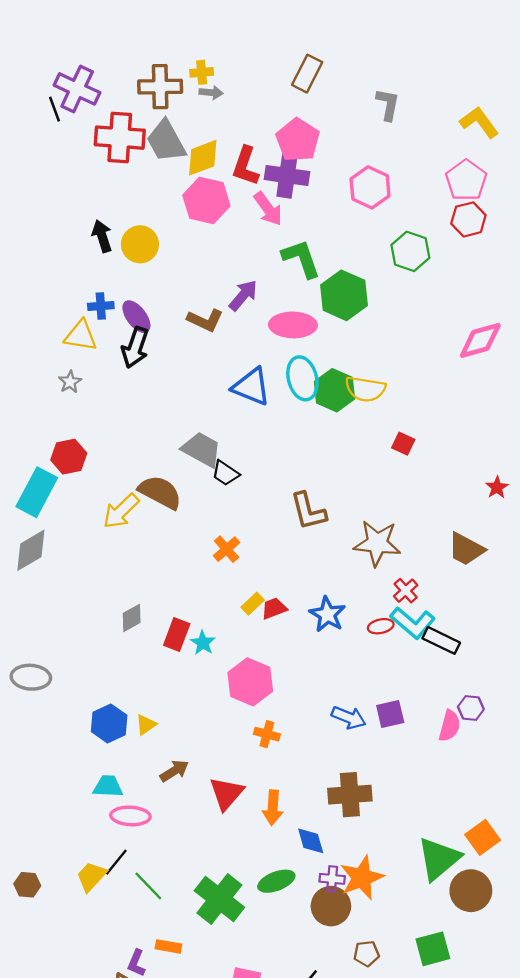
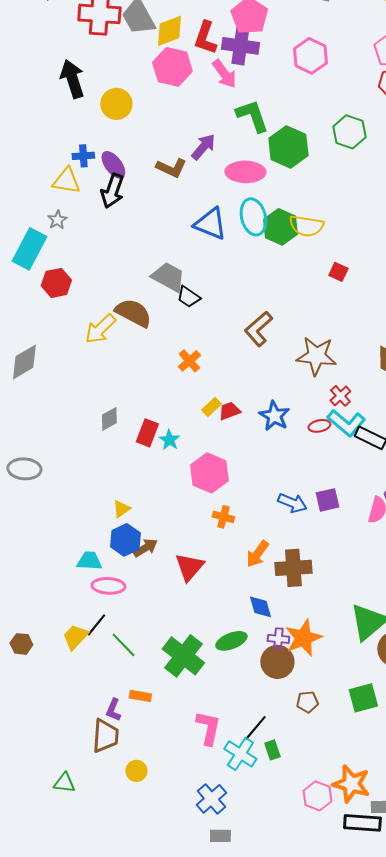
black arrow: (102, 236) -> (72, 79), moved, size x1.4
green hexagon: (410, 251) -> (349, 132), moved
cyan rectangle: (37, 492) -> (29, 249), moved
brown L-shape: (308, 511) -> (258, 329), turned 63
blue hexagon: (109, 723) -> (125, 540), moved
orange arrow: (273, 808) -> (257, 554), moved, turned 32

